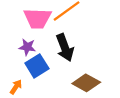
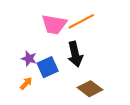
purple star: (27, 47) -> (29, 59), moved

